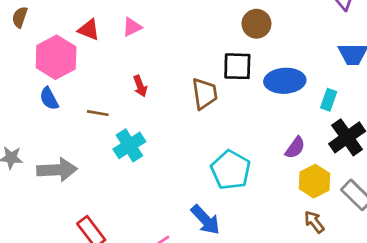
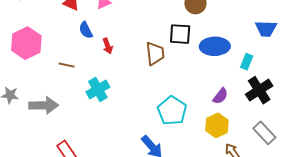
pink hexagon: (56, 57) -> (26, 43), moved
blue semicircle: (49, 99) -> (86, 30), moved
brown line: (98, 113) -> (67, 65), moved
yellow hexagon: (314, 181) -> (217, 125), moved

